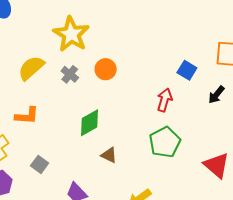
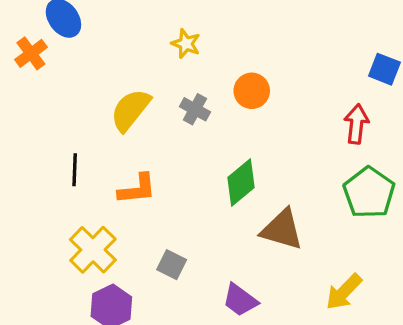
yellow star: (71, 34) -> (186, 44), size x0.5
brown triangle: (109, 155) -> (282, 230), size x1.6

